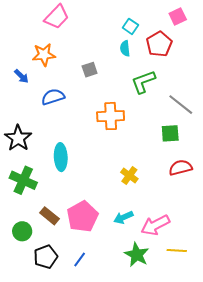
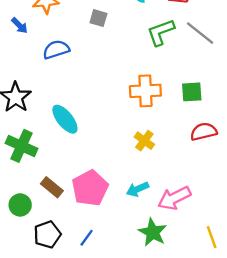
gray square: (90, 70) -> (98, 18), turned 35
gray line: (181, 105) -> (200, 33), moved
orange cross: (111, 116) -> (145, 91), moved
cyan ellipse: (61, 157) -> (65, 119), turned -36
yellow line: (177, 251) -> (212, 237), moved, turned 66

